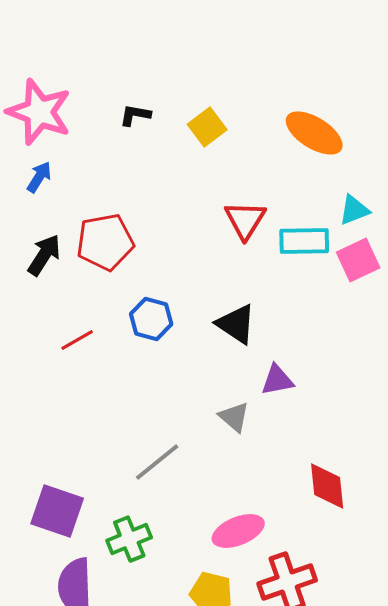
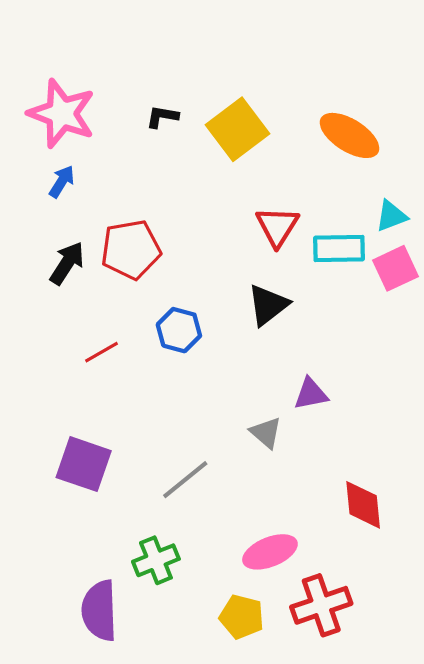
yellow square: (207, 127) -> (238, 129), size x1.5
black triangle: (236, 324) -> (268, 305), moved, turned 48
purple square: (57, 511) -> (84, 464), moved

